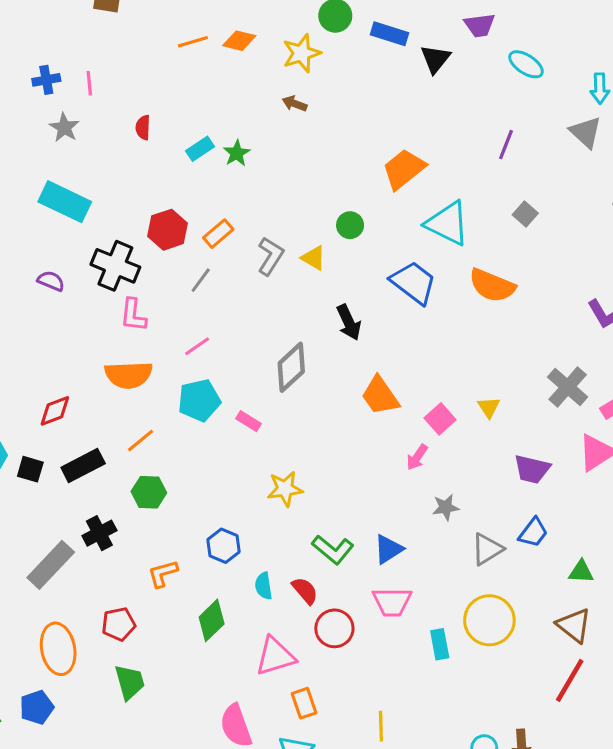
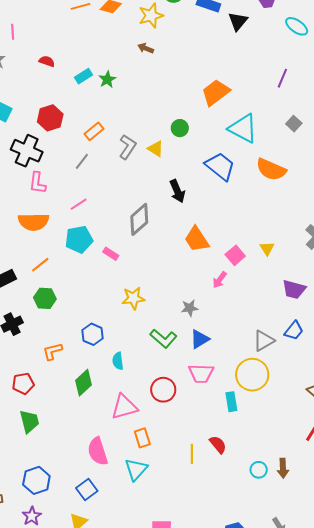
red semicircle: (143, 127) -> (47, 61), turned 105
red hexagon: (168, 230) -> (50, 118), moved
gray star: (446, 507) -> (190, 308), moved
red semicircle: (305, 591) -> (218, 445), moved
yellow circle: (489, 620) -> (252, 375), moved

